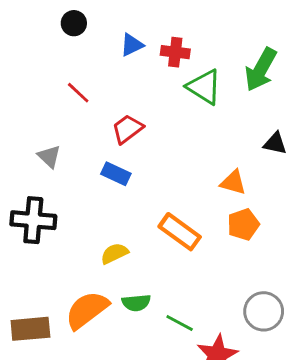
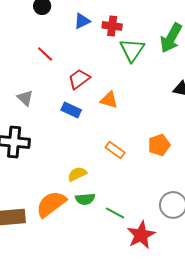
green triangle: (204, 87) -> (132, 50), turned 32
orange triangle: (233, 182) -> (109, 100), moved
orange rectangle: (180, 232) -> (115, 150), size x0.7
yellow semicircle: (114, 253) -> (77, 174), moved

